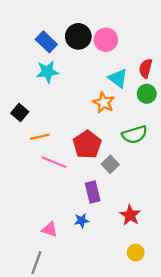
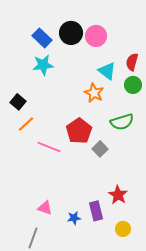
orange line: (40, 137) -> (26, 124), moved, turned -30
purple rectangle: (93, 192) -> (96, 211), moved
blue star: (82, 221) -> (74, 218), moved

